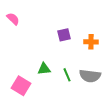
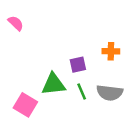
purple square: (64, 35) -> (78, 65), moved
green triangle: (44, 69) -> (54, 84), size x1.5

